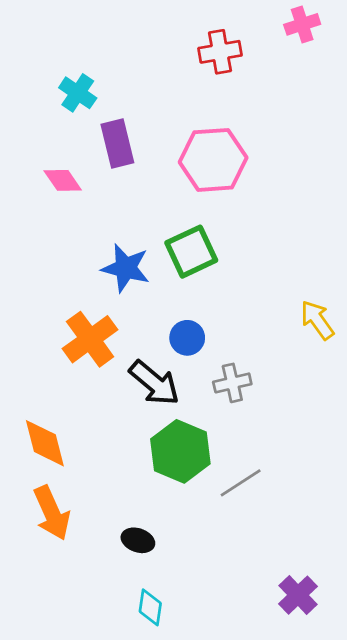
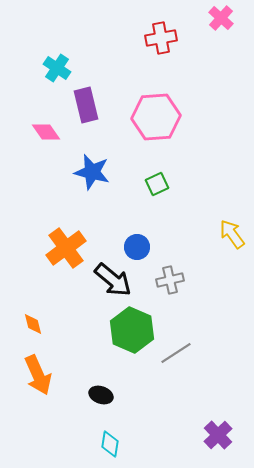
pink cross: (302, 24) -> (221, 18), turned -30
green square: (191, 252) -> (157, 184), moved, size x0.6
blue star: (126, 268) -> (92, 172), moved
orange diamond: (45, 443) -> (33, 324), size x0.6

